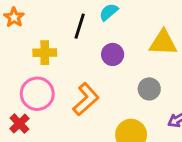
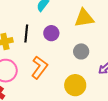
black line: (80, 26) -> (26, 33), moved

